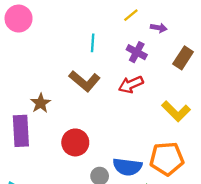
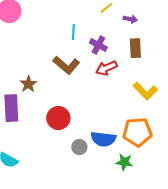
purple cross: (137, 52) -> (98, 45), moved
brown rectangle: (183, 58) -> (135, 48), moved, turned -36

